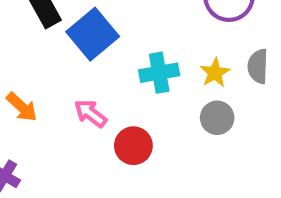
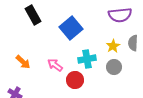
blue square: (93, 34) -> (71, 28), moved
cyan cross: (159, 73) -> (87, 59), moved

